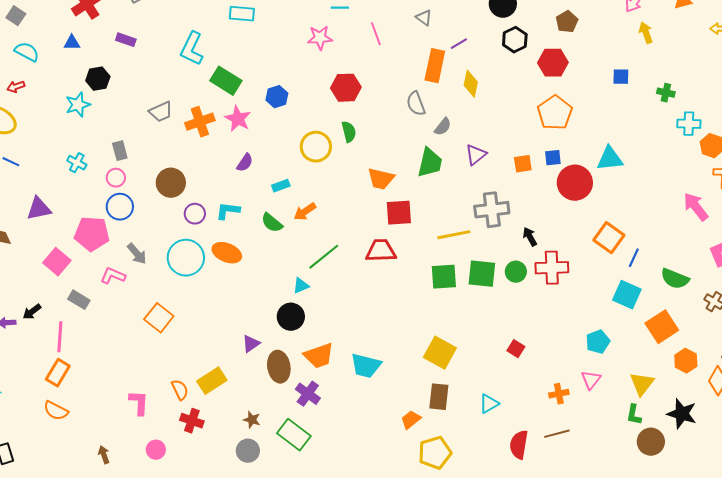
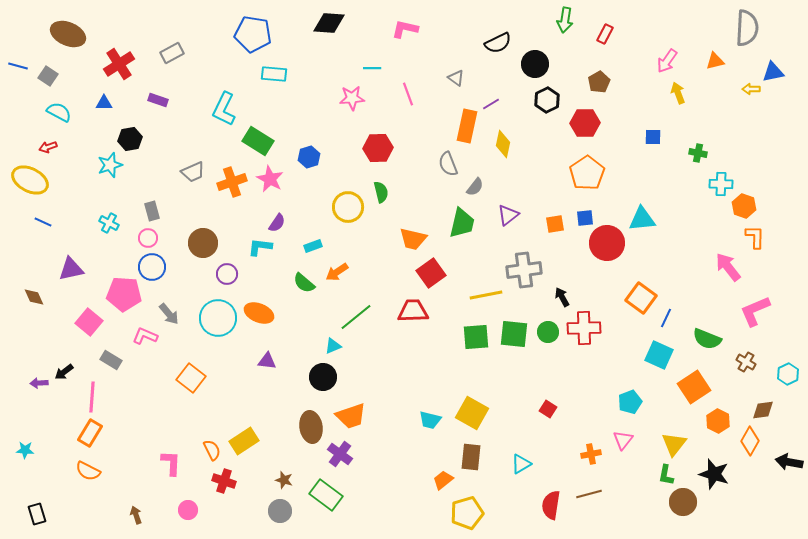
cyan L-shape: (228, 211) -> (260, 247), moved
red square: (399, 213) -> (431, 273), turned -32
purple triangle: (251, 344) -> (267, 361), moved, turned 42
cyan trapezoid: (366, 366) -> (430, 420), moved, size x0.7

